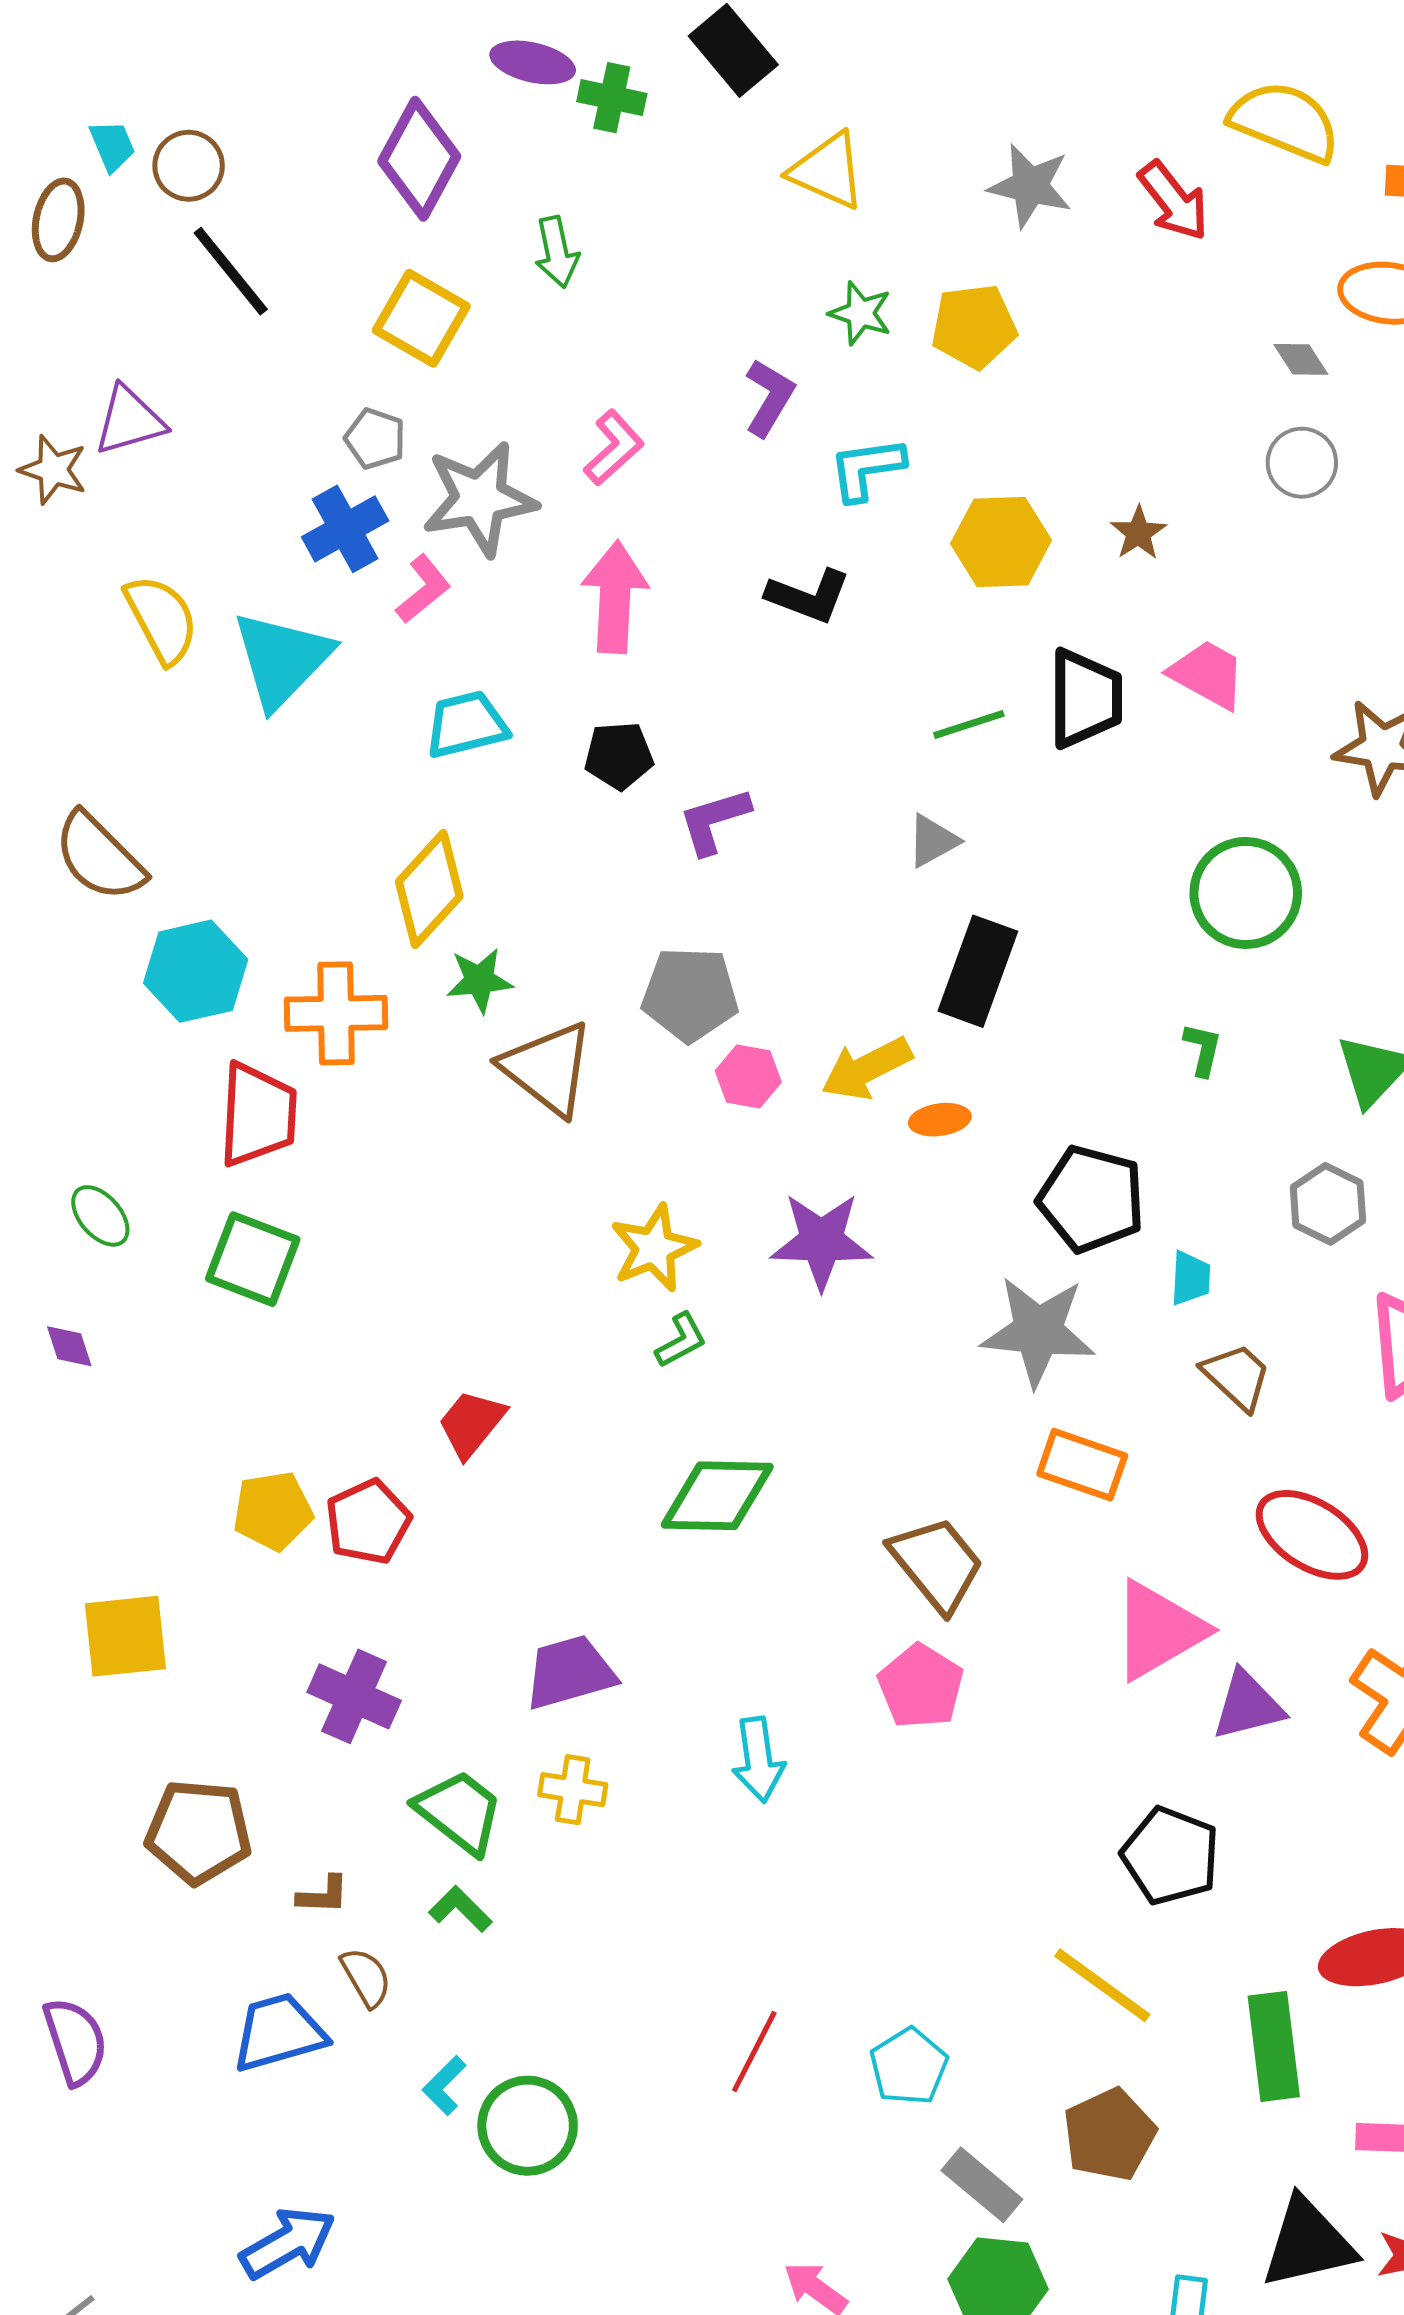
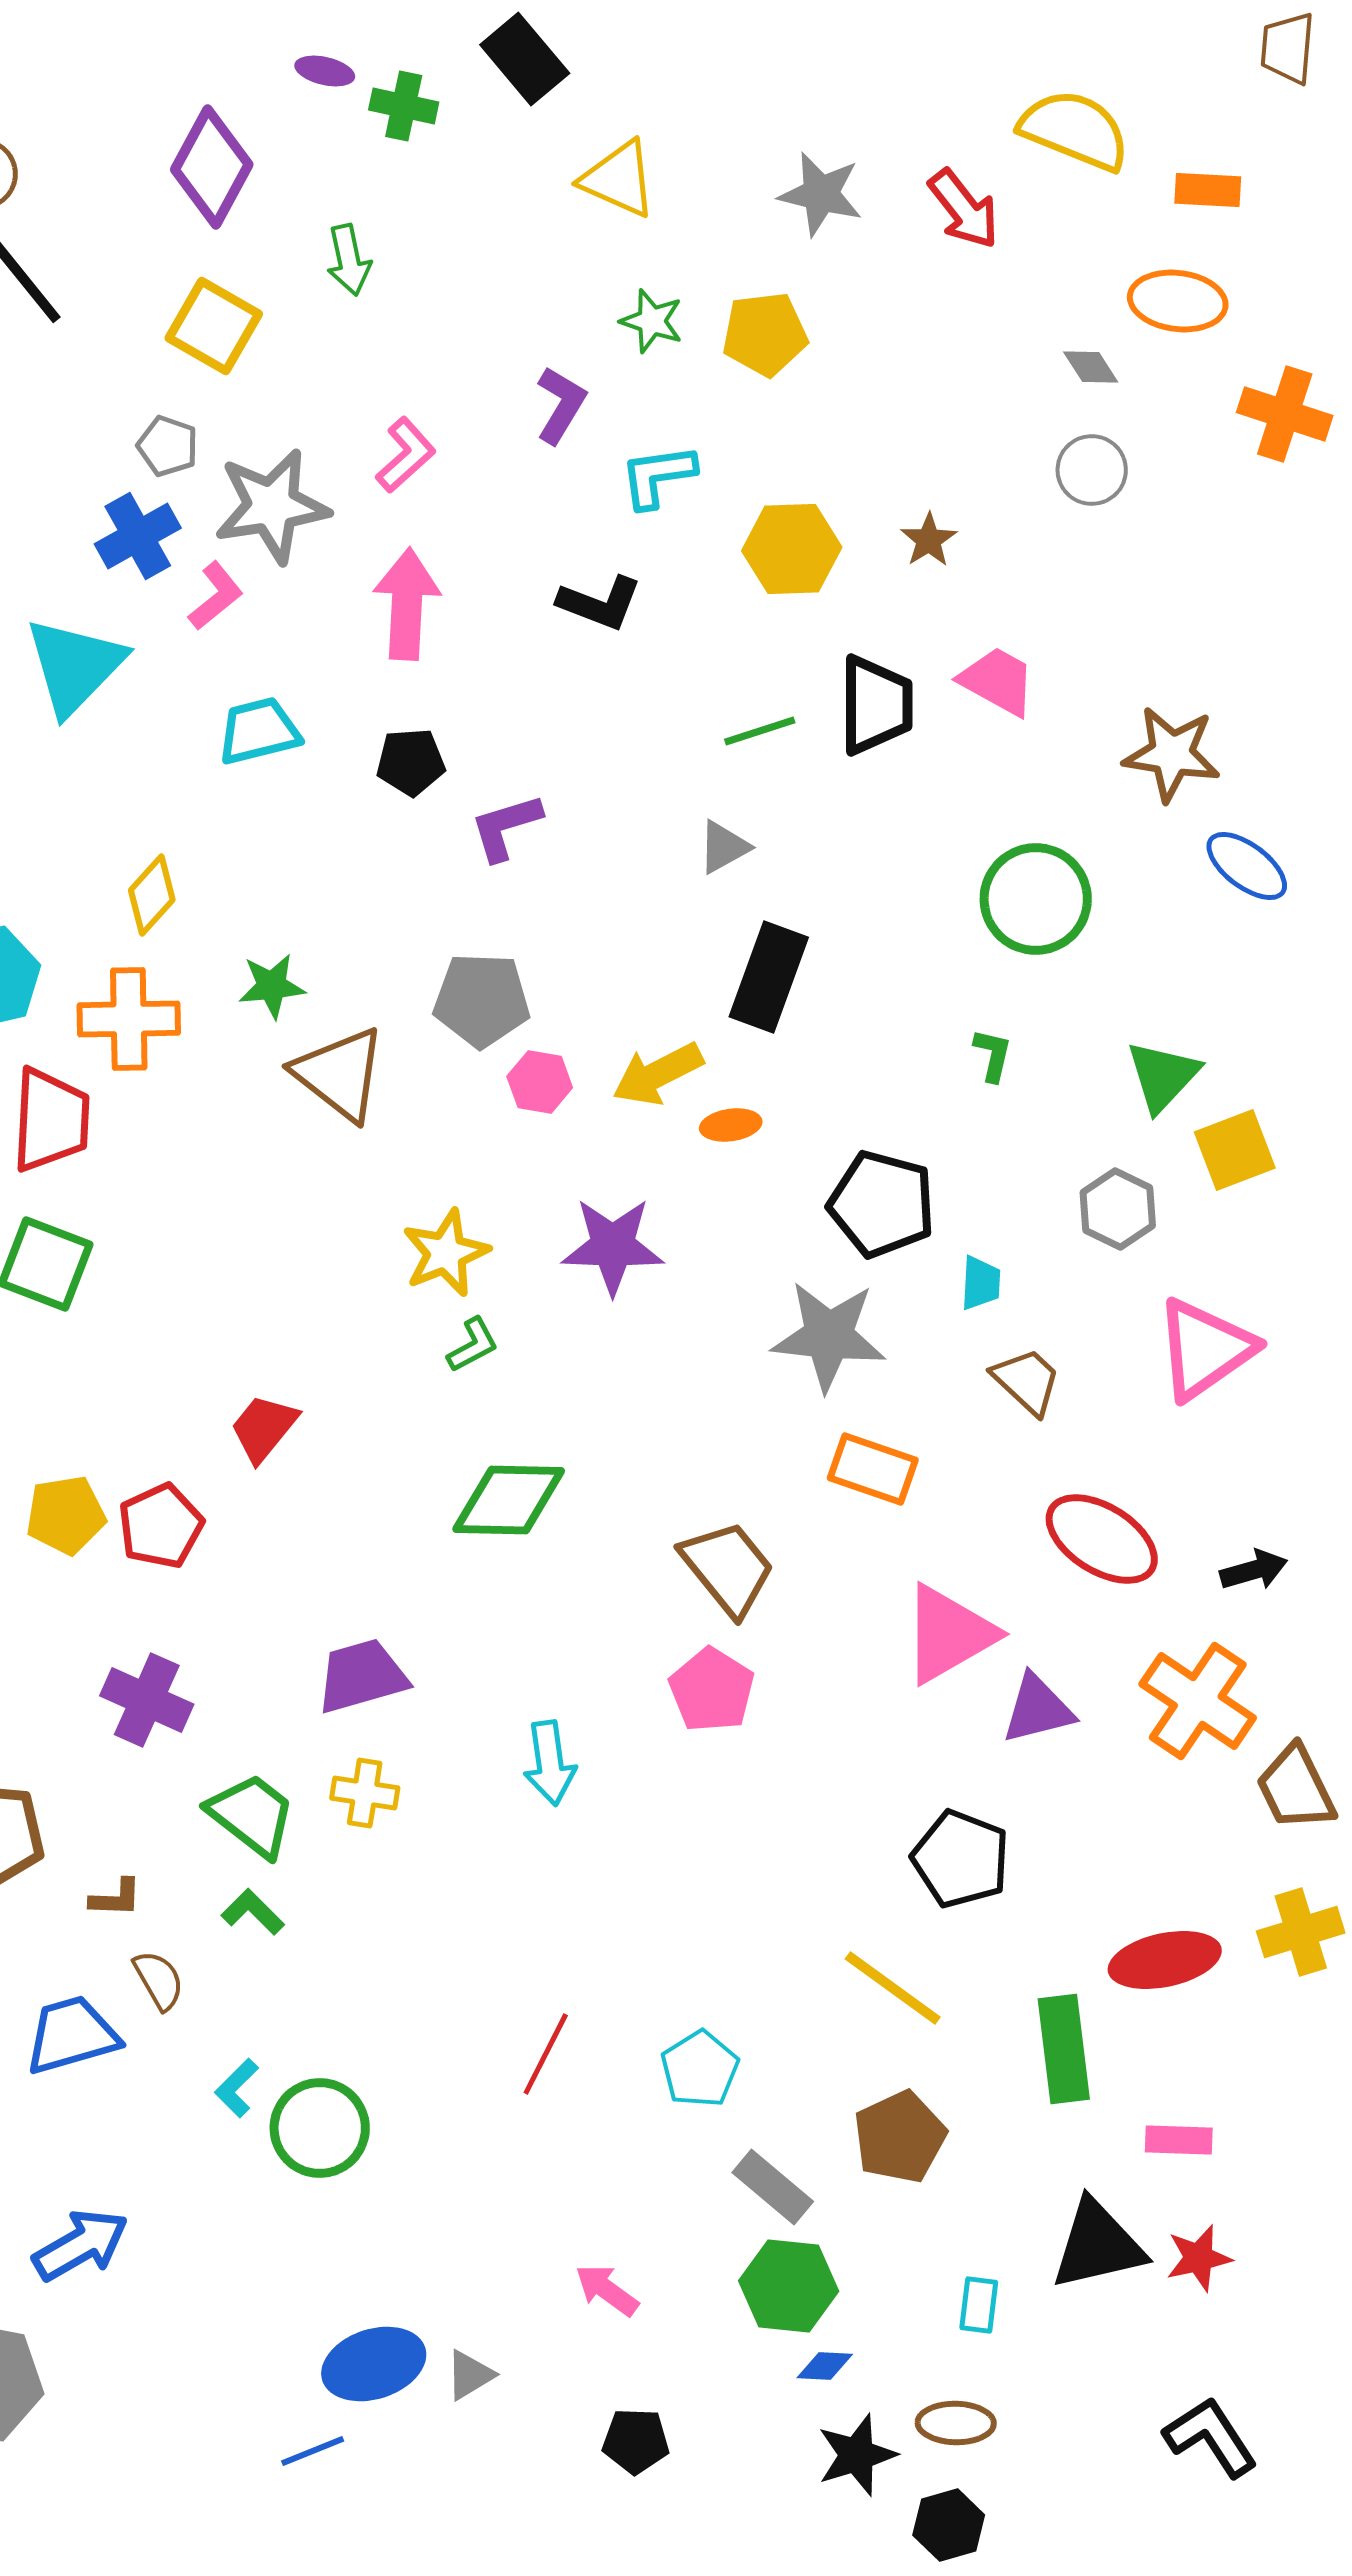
purple ellipse: (533, 62) -> (325, 71), size x0.7
yellow diamond: (429, 889) -> (152, 895), moved, size x0.7

